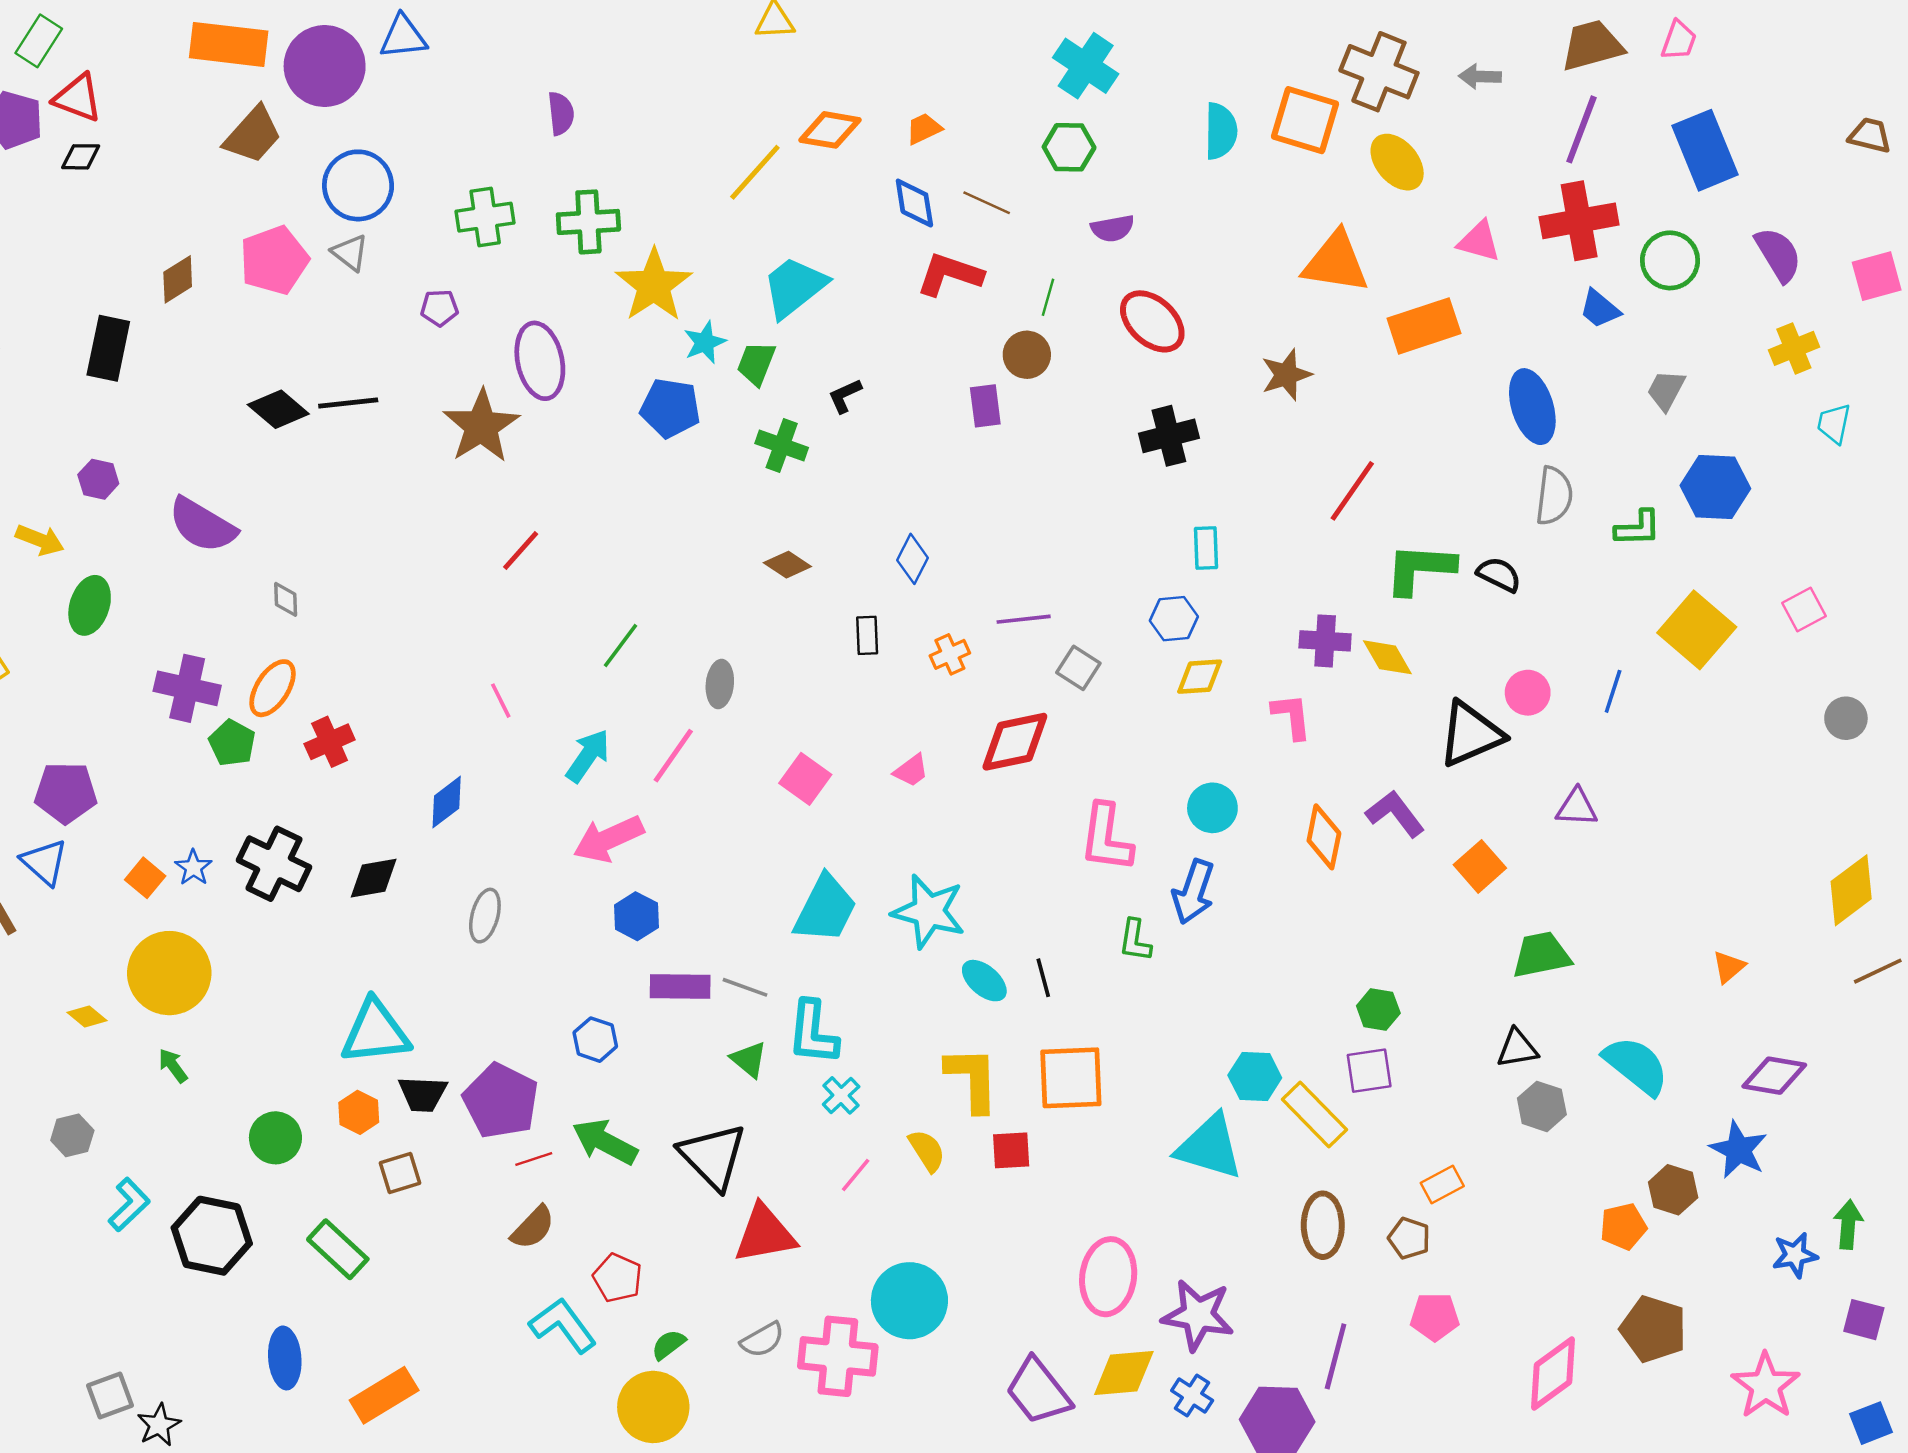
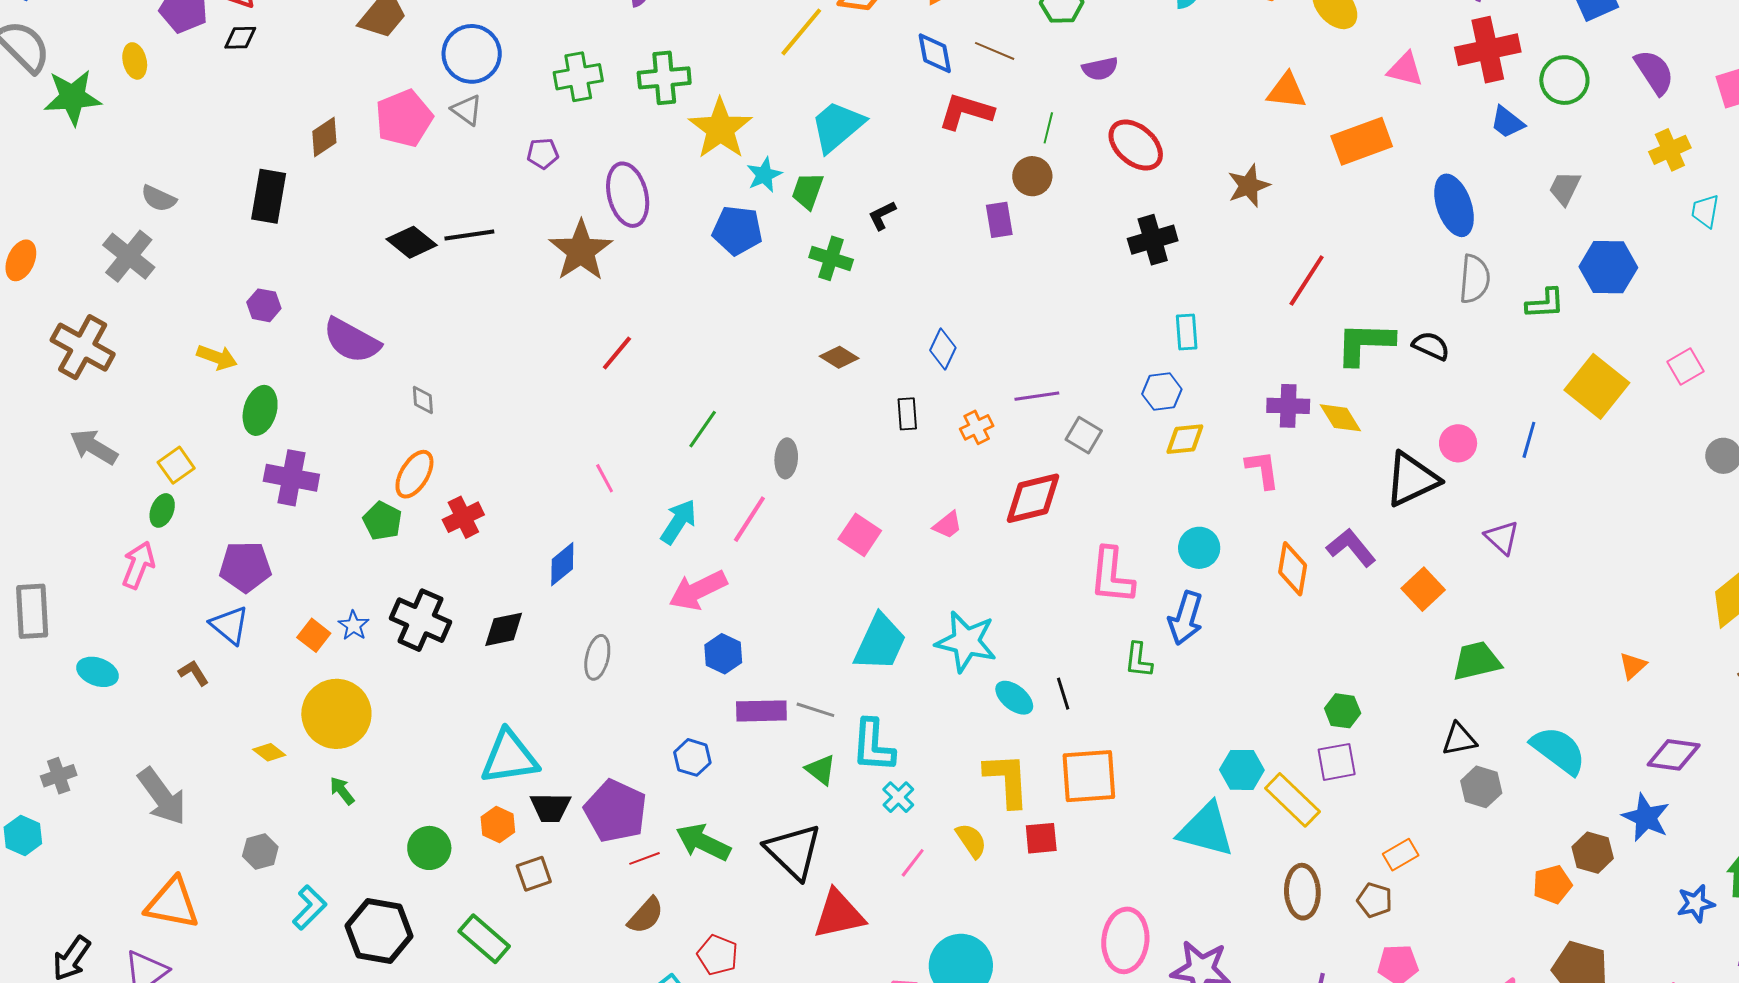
orange triangle: (1336, 262) -> (1287, 91), size x0.7
purple cross: (187, 688) -> (291, 478), moved
purple triangle: (1577, 807) -> (1502, 537), turned 42

